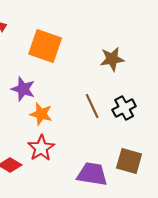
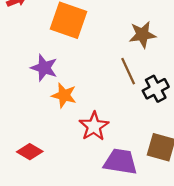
brown line: (92, 106) -> (128, 71), moved
red star: (41, 148) -> (94, 126), moved

